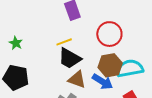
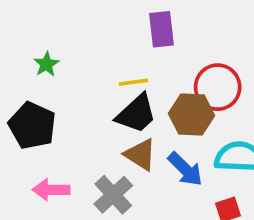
black trapezoid: (70, 58) -> (136, 114), turned -85
brown hexagon: (110, 65) -> (191, 114), moved

